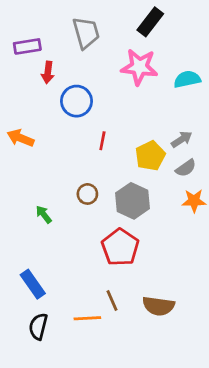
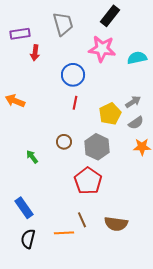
blue circle: (76, 101) -> (73, 75), moved

